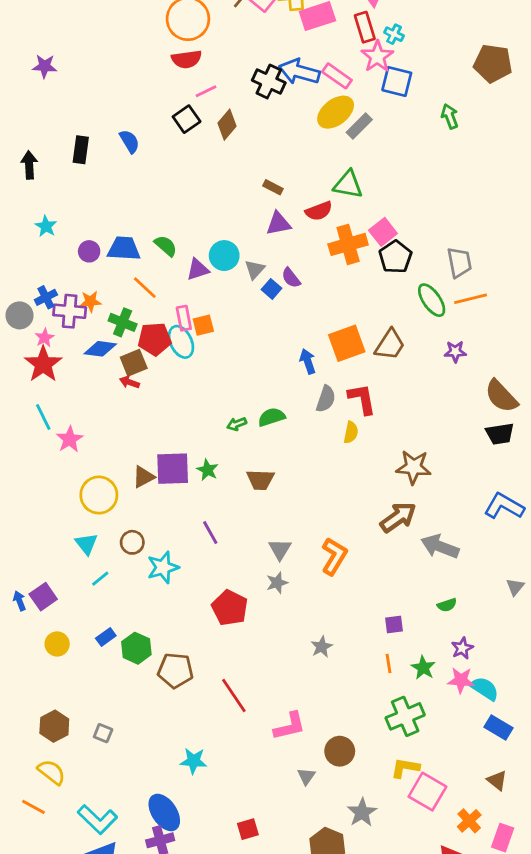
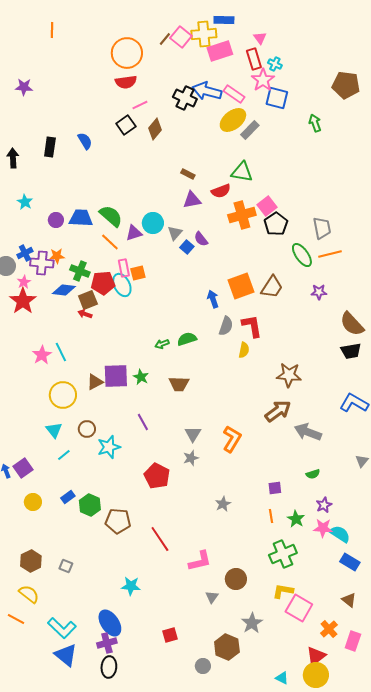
green semicircle: (166, 246) -> (111, 216), size x1.4
orange line: (145, 288) -> (110, 242), moved
cyan line: (43, 417) -> (61, 352), moved

